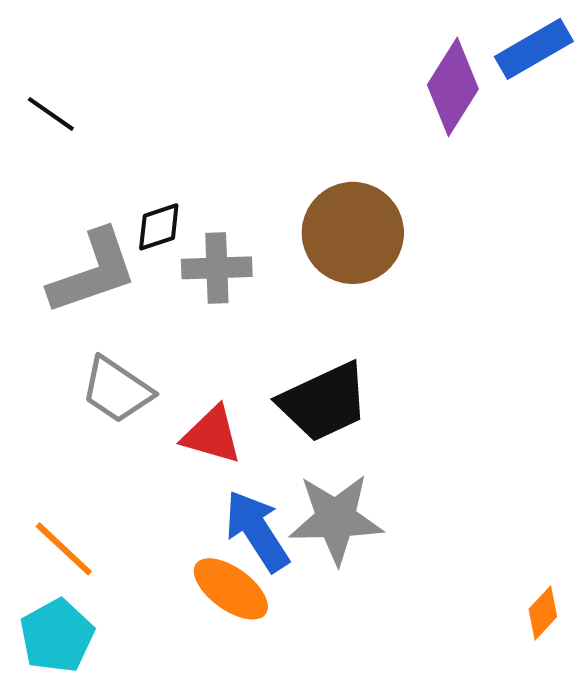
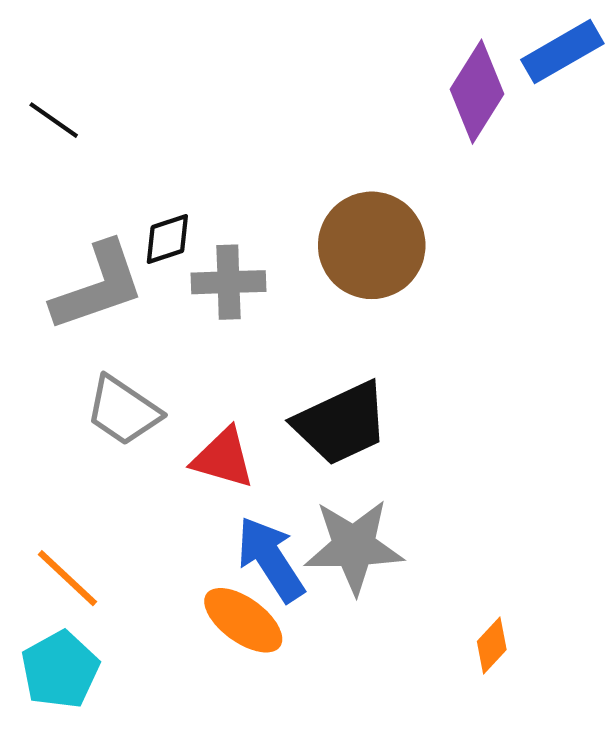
orange diamond: (543, 613) -> (492, 645), moved

